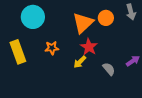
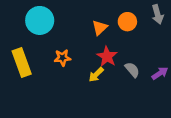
orange triangle: (83, 23) -> (100, 28), size x0.6
gray semicircle: (109, 69) -> (132, 70), moved

